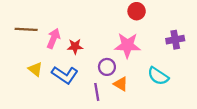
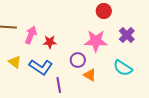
purple cross: (175, 40) -> (127, 35), moved, turned -35
purple line: (97, 92) -> (59, 85), moved

